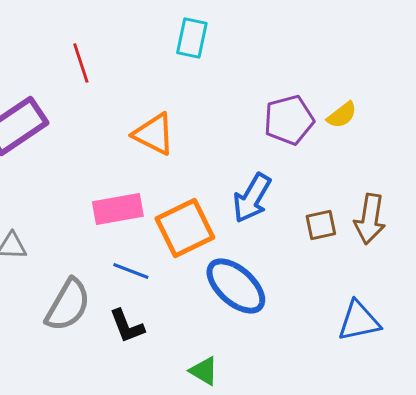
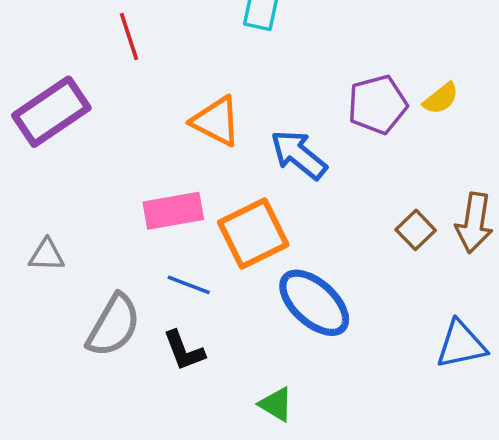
blue arrow: (252, 198) -> (299, 155), moved, turned 99
brown square: (321, 225) -> (416, 230), turned -32

